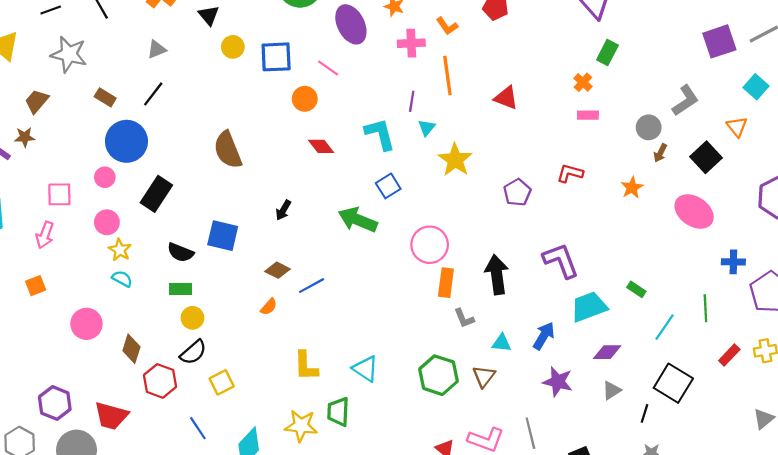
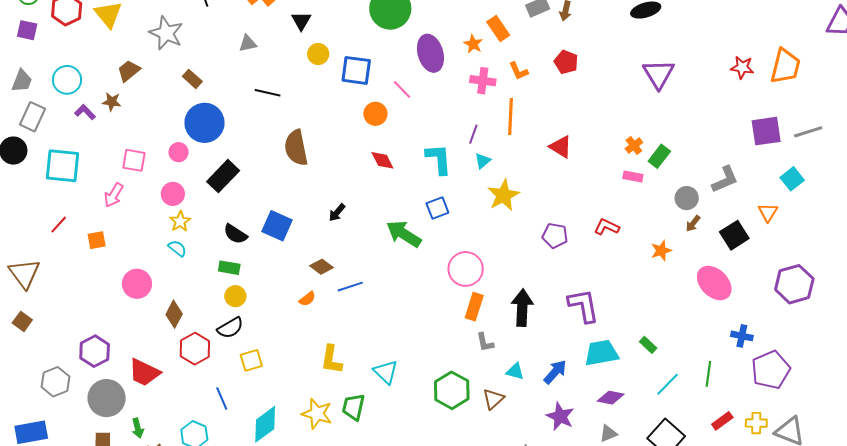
green rectangle: (607, 52) -> (659, 156), moved
black line: (153, 94) -> (268, 93), moved, turned 55
purple pentagon: (517, 192) -> (555, 236), turned 30

